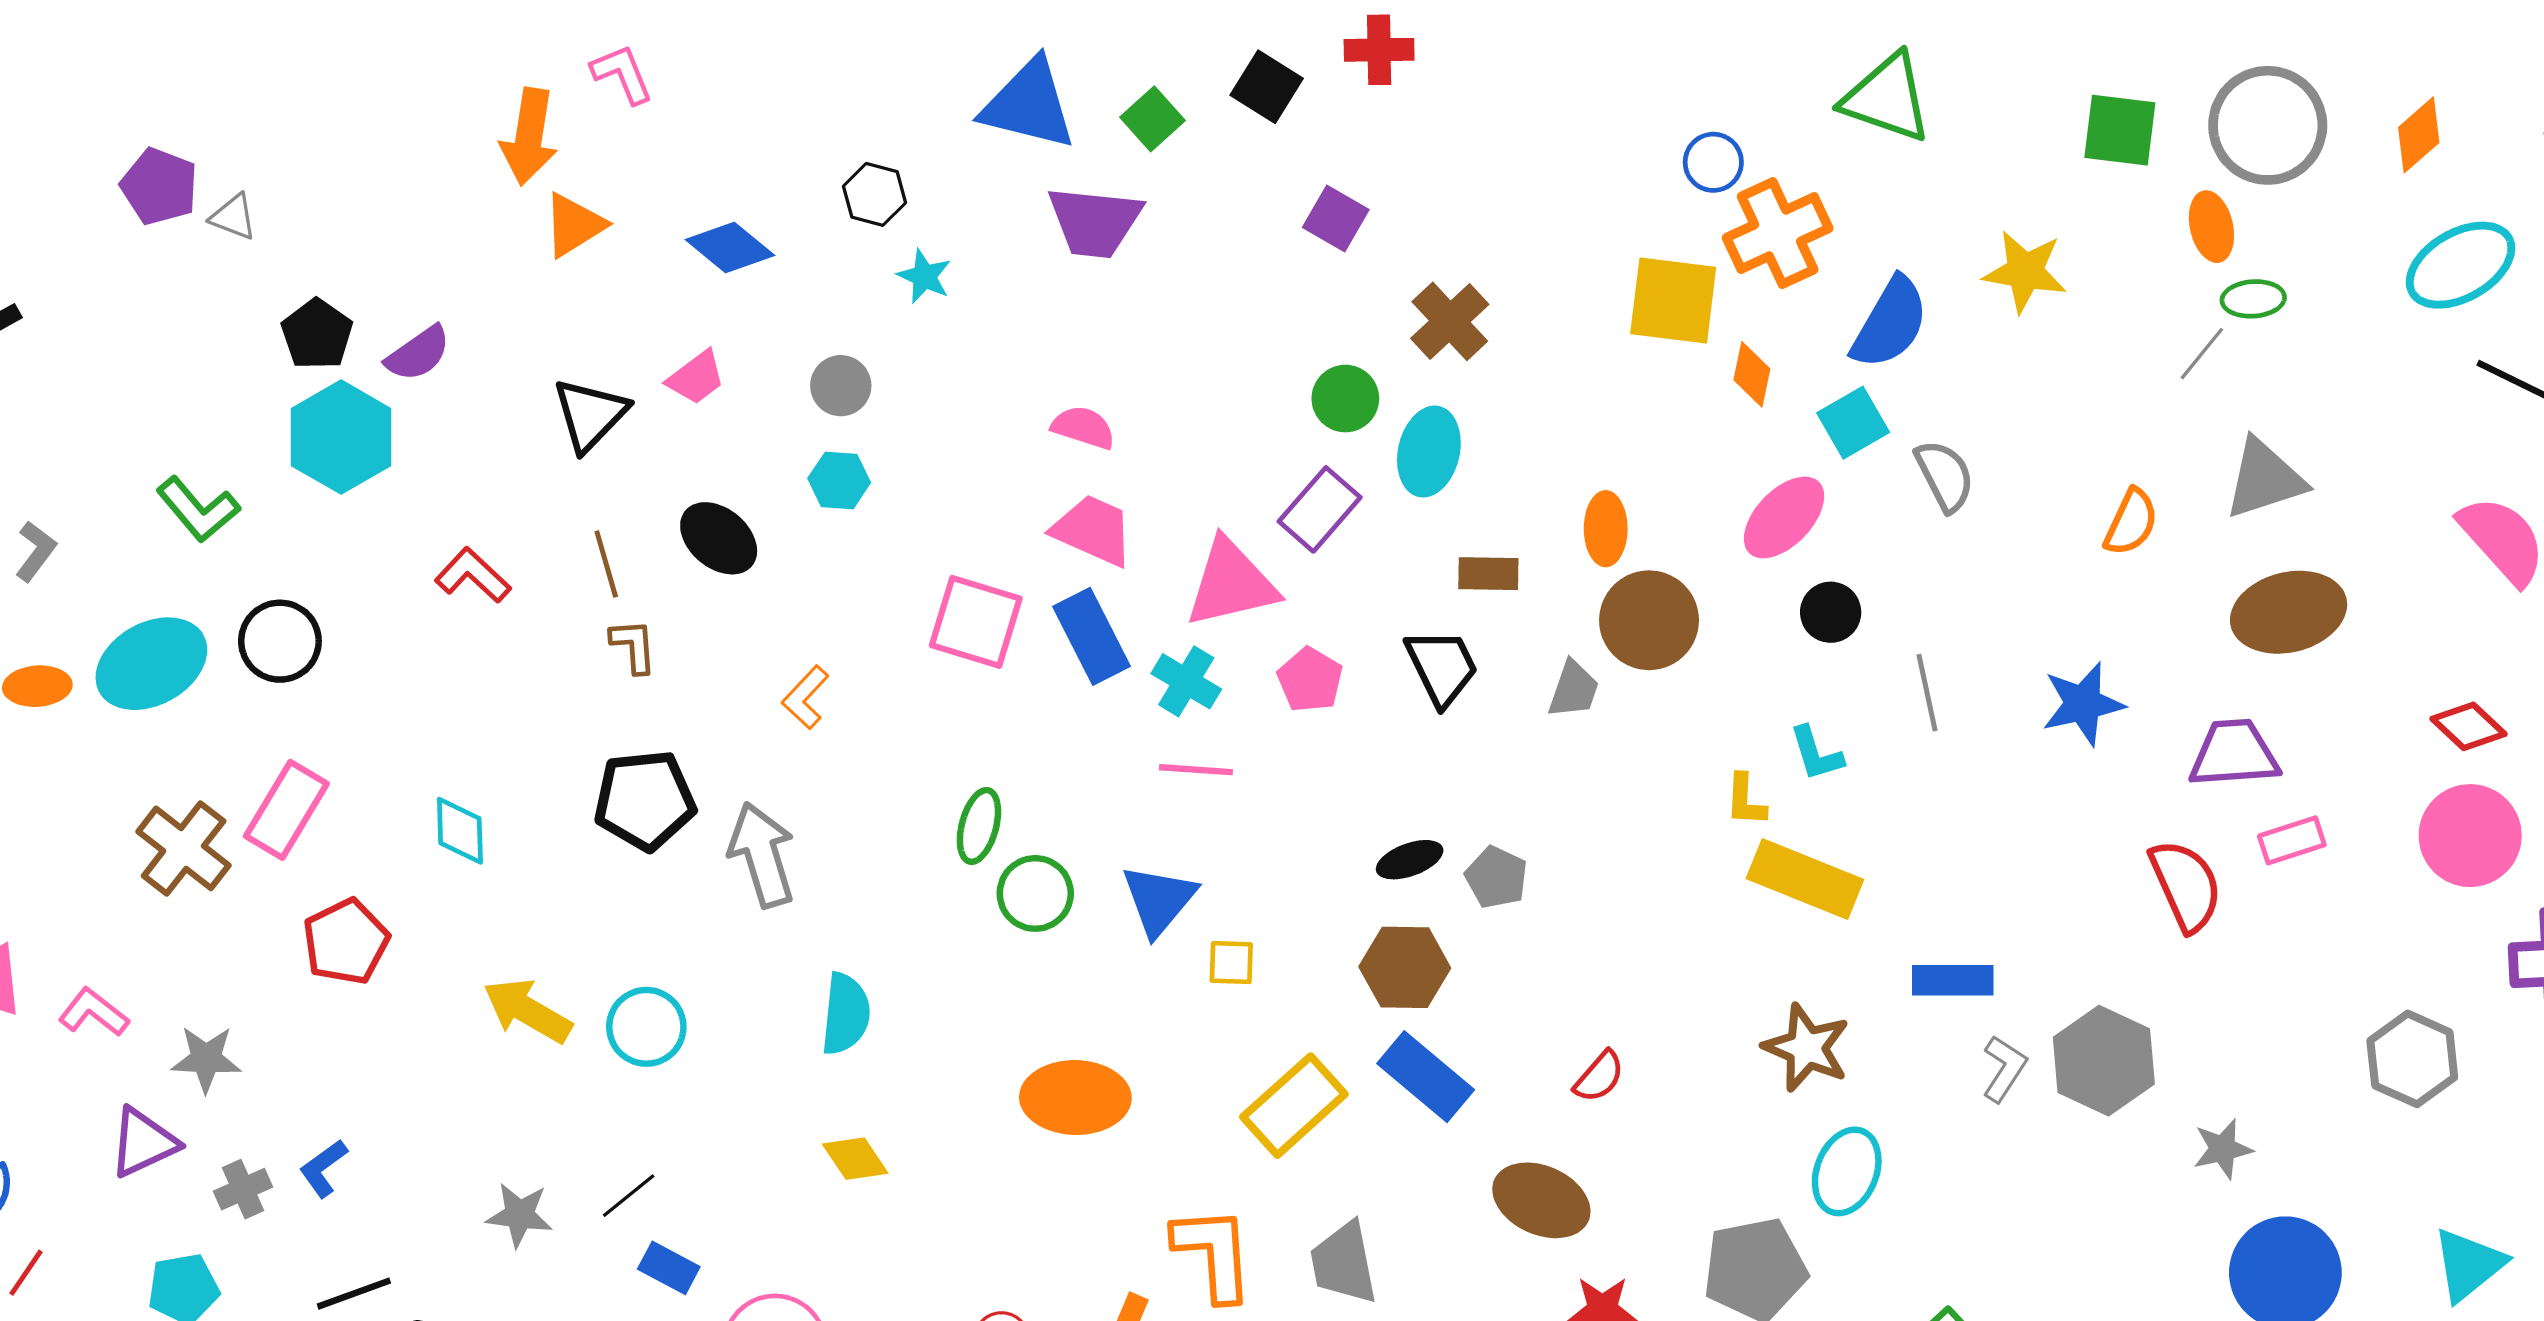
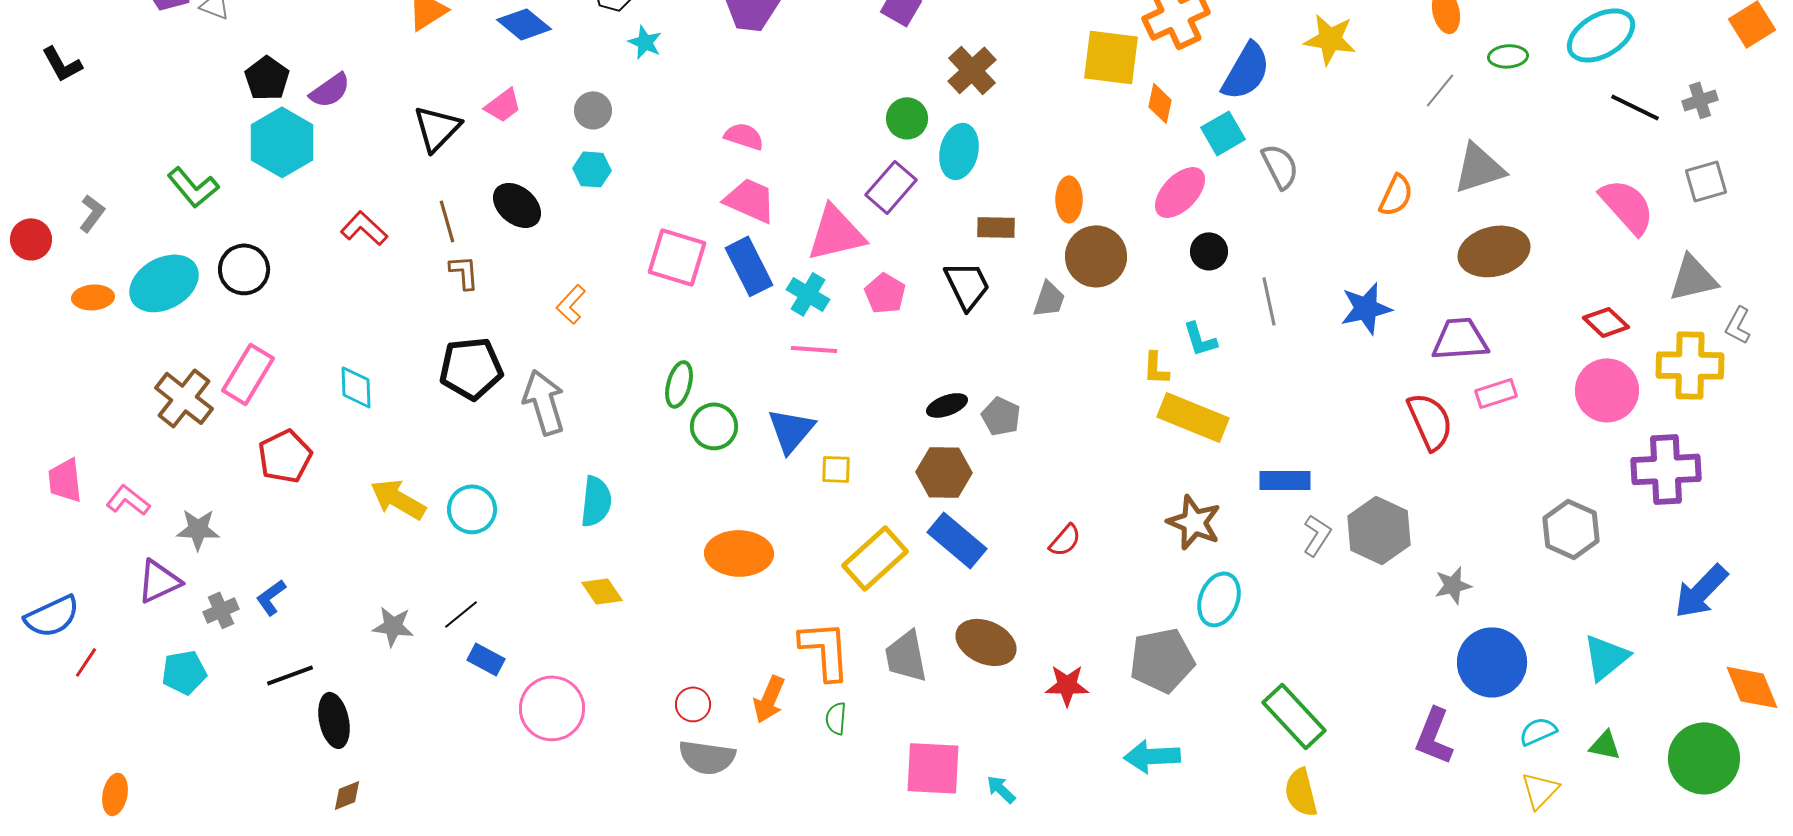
green ellipse: (2253, 299) -> (1508, 56), moved
brown ellipse: (1541, 1200) -> (986, 642), moved

